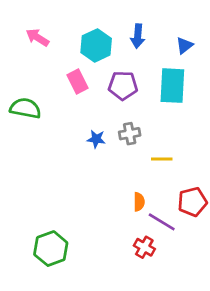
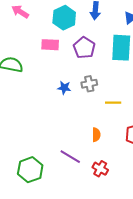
pink rectangle: (78, 82) -> (50, 45), turned -60
purple pentagon: (123, 86) -> (84, 48), turned 30
purple line: (162, 222) -> (70, 157), moved

